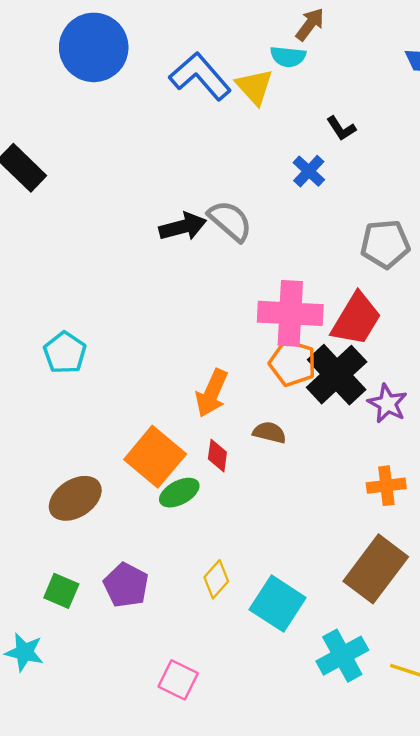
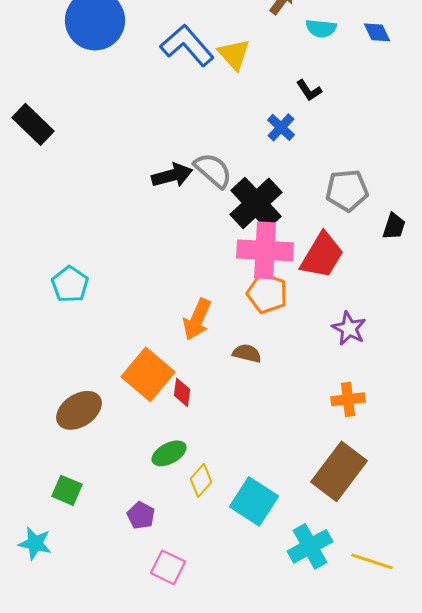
cyan semicircle: (288, 57) -> (321, 28), moved
black cross: (337, 375) -> (256, 203), moved
red diamond: (217, 456) -> (182, 392), moved
green ellipse: (179, 493) -> (169, 453), moved
purple pentagon: (126, 585) -> (141, 515), moved, size x0.7

